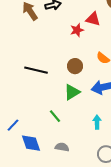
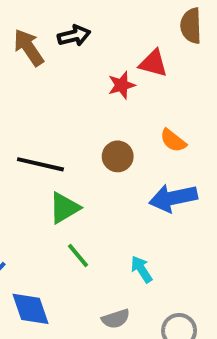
green triangle: (72, 92) -> (64, 208), moved
cyan arrow: (97, 122) -> (141, 269), moved, turned -32
gray semicircle: (62, 147) -> (116, 319), moved, turned 152

